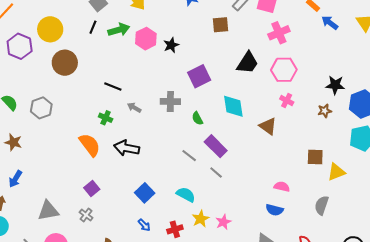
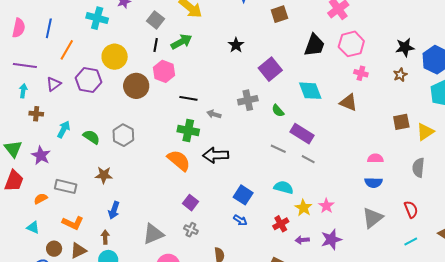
pink hexagon: (146, 39) -> (164, 71), moved
green cross: (106, 118) -> (188, 131), size x1.5
blue arrow: (144, 225) -> (240, 220), moved

